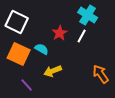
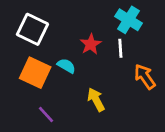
white line: (82, 36) -> (120, 48), turned -32
yellow arrow: (53, 71) -> (96, 100), moved, turned 84
orange arrow: (101, 74) -> (145, 77), moved

